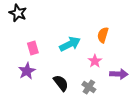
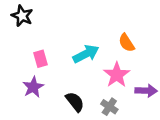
orange semicircle: (103, 35) -> (126, 43), turned -49
pink star: (95, 61) -> (117, 75), size x1.5

